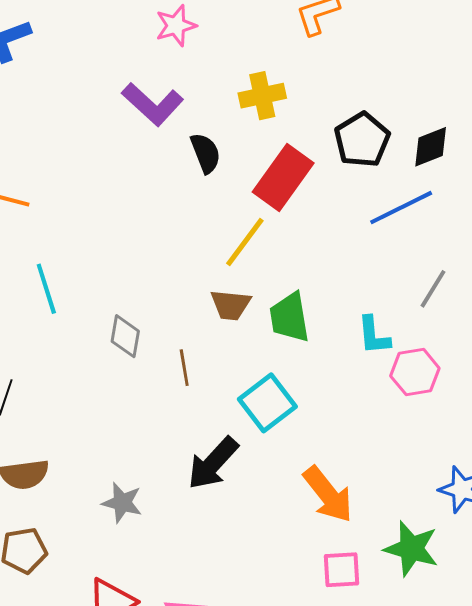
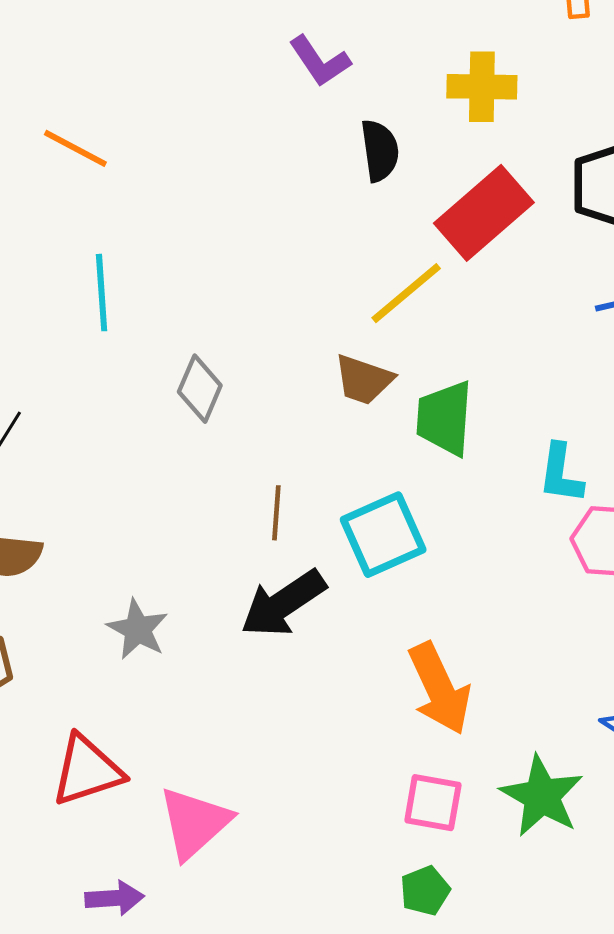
purple L-shape: (153, 104) -> (320, 61), size x0.7
brown line: (184, 368) -> (276, 513), moved

